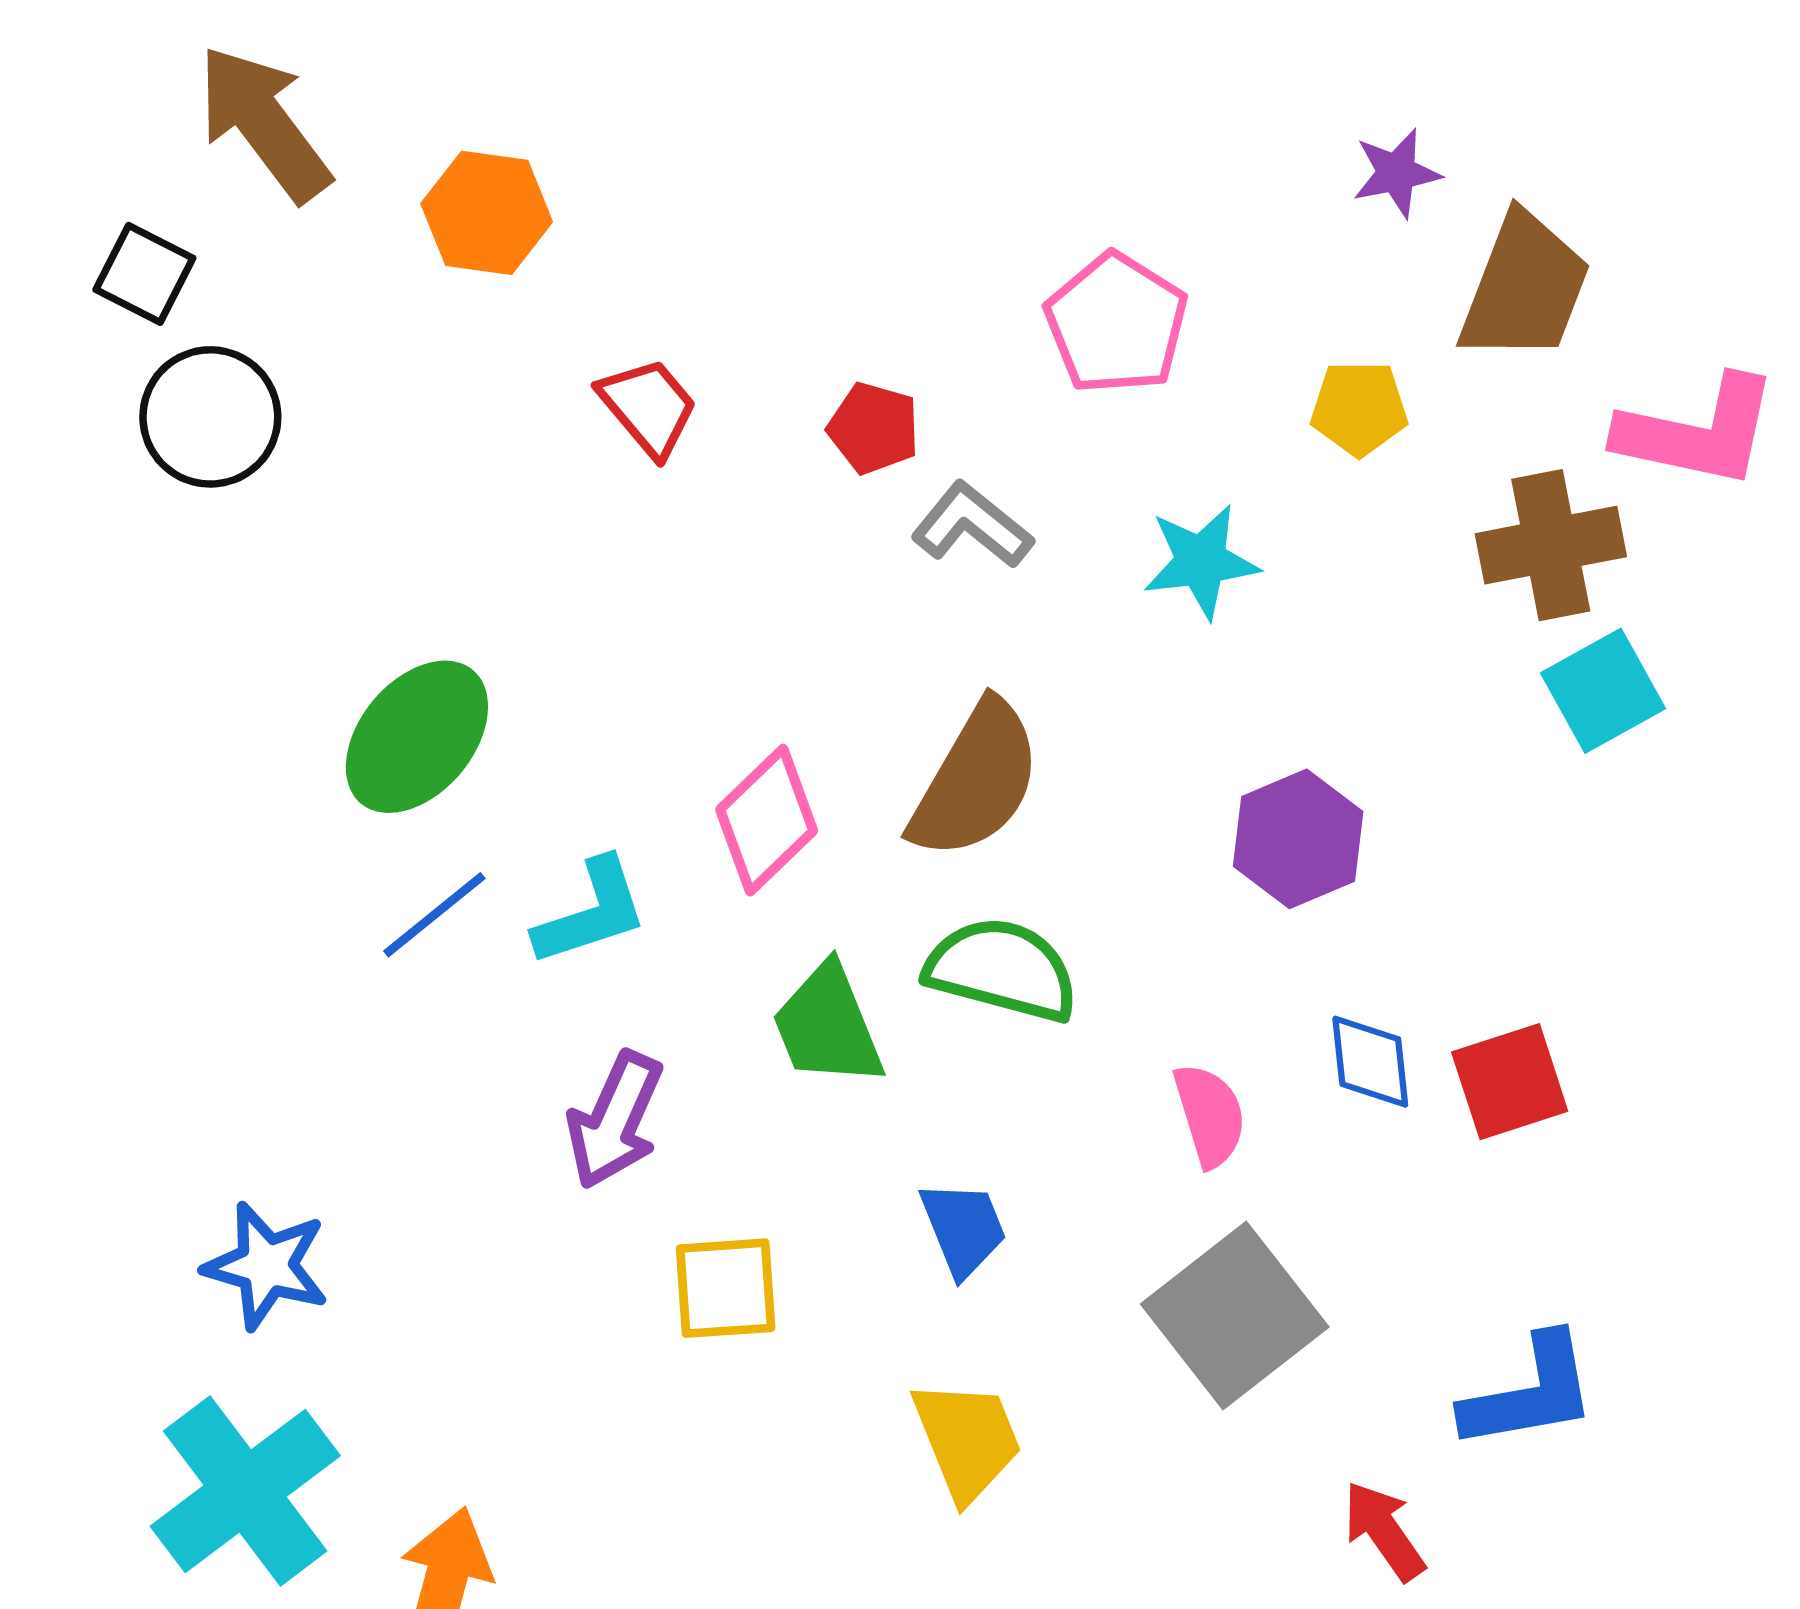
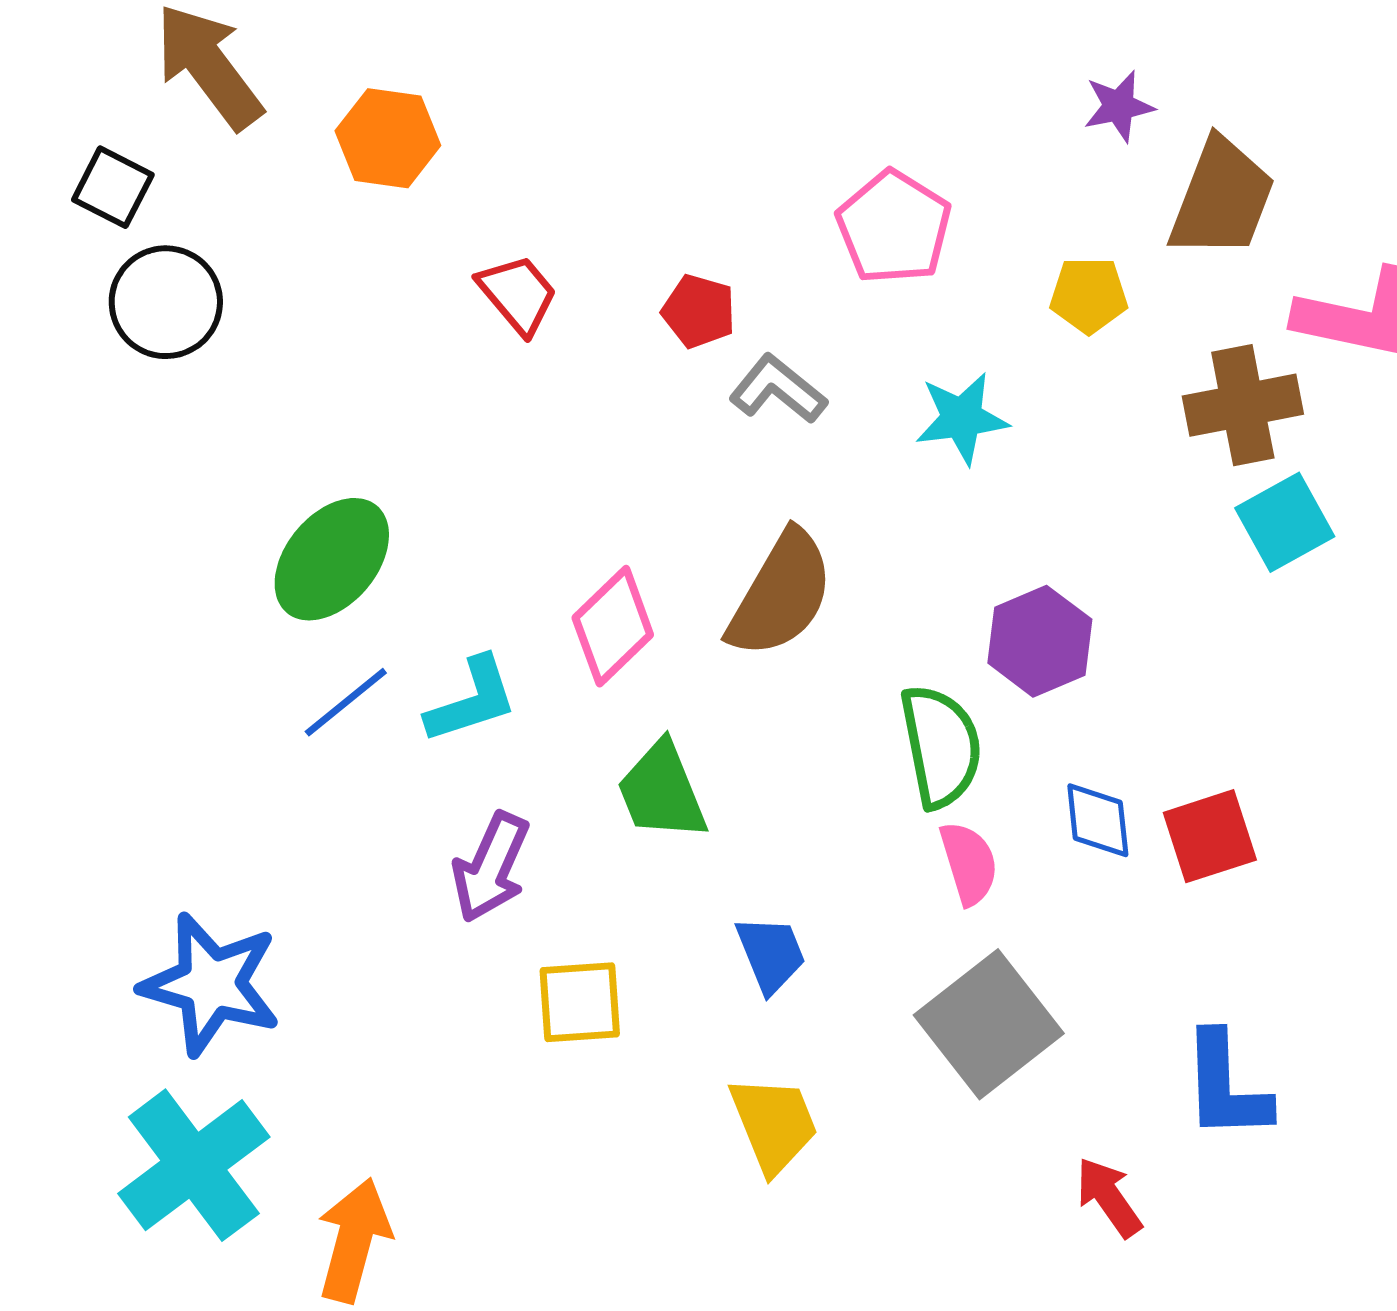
green semicircle: (1002, 970) -> (941, 746), moved, turned 64
blue star: (266, 1266) -> (211, 984), size x1.4
blue L-shape: (1530, 1393) -> (1226, 1086), turned 98

